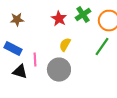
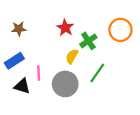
green cross: (83, 15) -> (88, 41), moved
green line: (102, 47) -> (97, 73), moved
blue rectangle: (13, 49) -> (14, 61), turned -60

